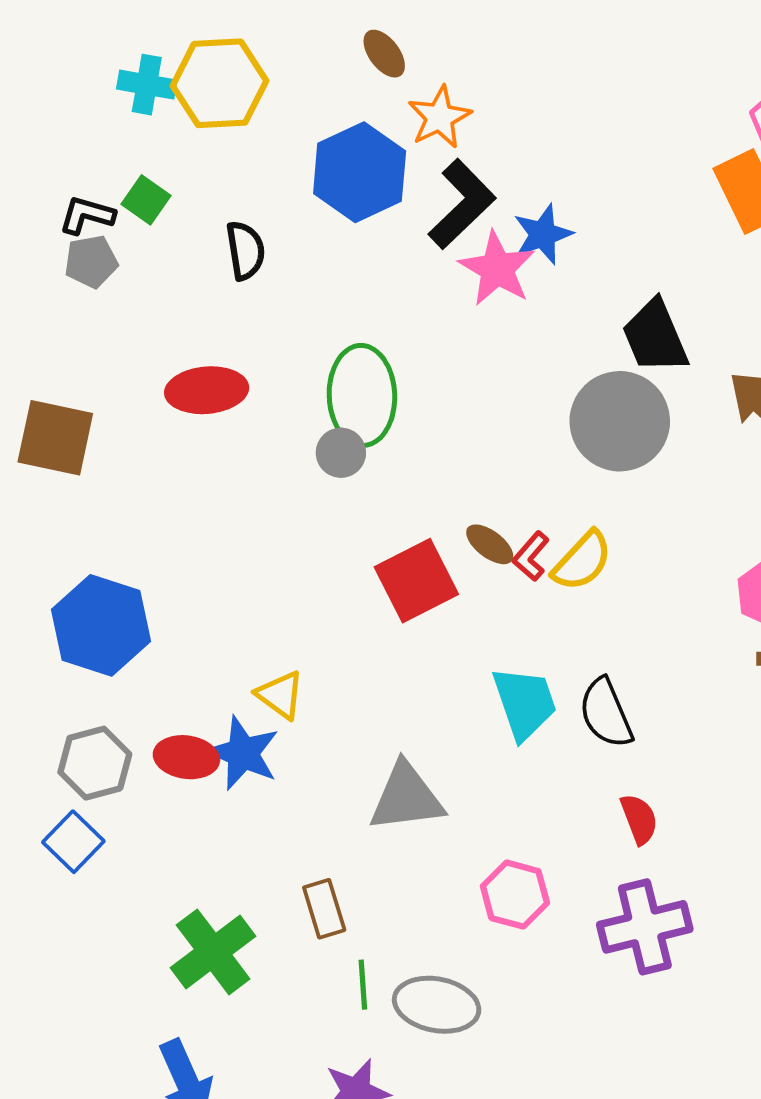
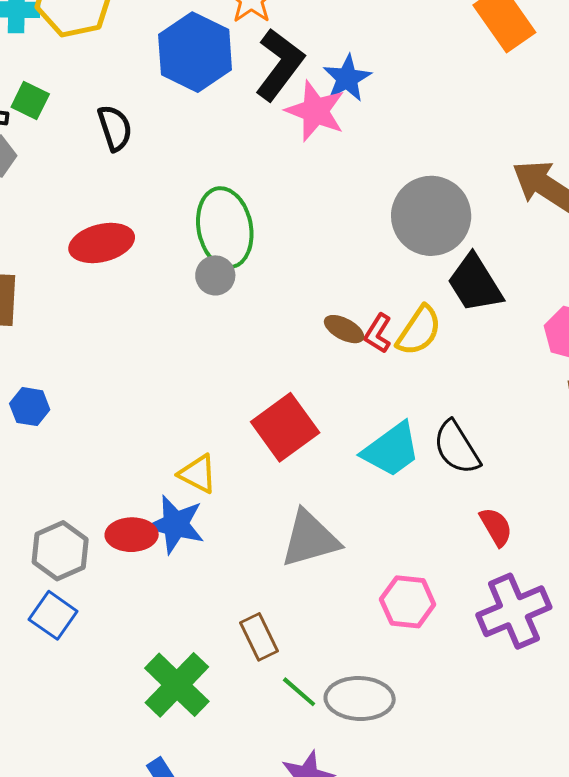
black trapezoid: (655, 337) -> (475, 283), moved
red square: (416, 581) -> (285, 427), moved
blue hexagon: (101, 625) -> (30, 407), moved, size x0.5
cyan trapezoid: (525, 703) -> (391, 450), turned 82
green line: (363, 985) -> (299, 692), turned -36

